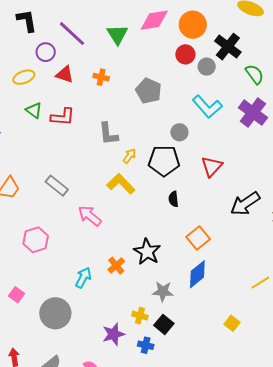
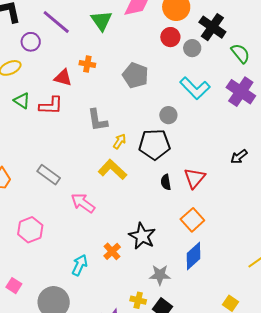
red triangle: (65, 74) -> (63, 78), moved
red triangle: (212, 166) -> (195, 178), moved
black arrow: (245, 204) -> (239, 157), moved, size x0.6

